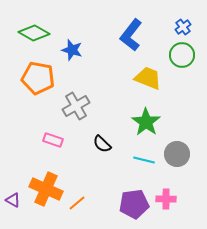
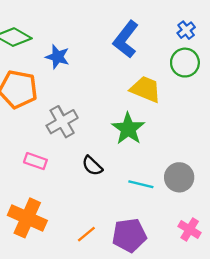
green star: (146, 122) -> (128, 129), moved
pink cross: (166, 199) -> (190, 229), moved, turned 30
orange line: (77, 203) -> (86, 234), moved

